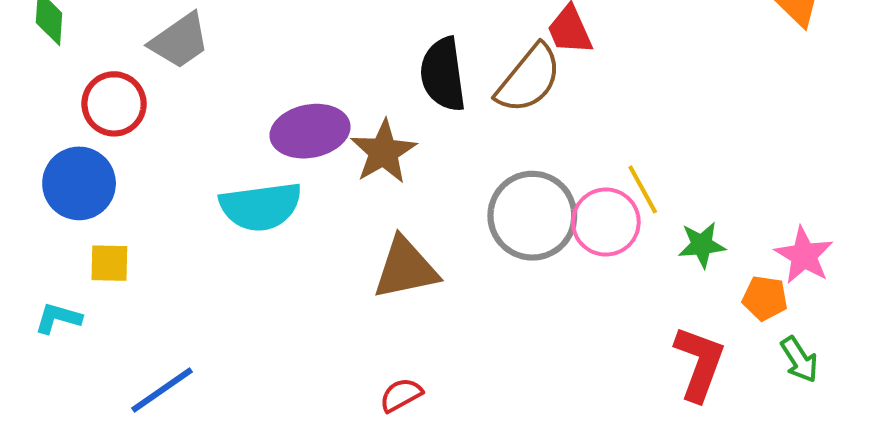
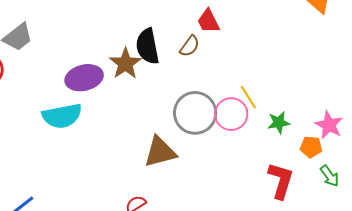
brown semicircle: (529, 79) -> (190, 46), size x0.6
brown star: (383, 152) -> (125, 64), moved
brown triangle: (406, 268) -> (160, 152), moved

